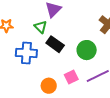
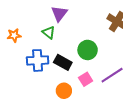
black rectangle: (55, 44) -> (63, 62), moved
green circle: (87, 50) -> (88, 50), moved

